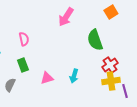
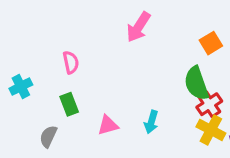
orange square: (111, 12) -> (211, 43), moved
green semicircle: (95, 40) -> (196, 83), moved
yellow cross: (111, 81) -> (211, 130), turned 36

